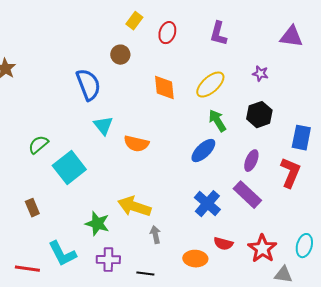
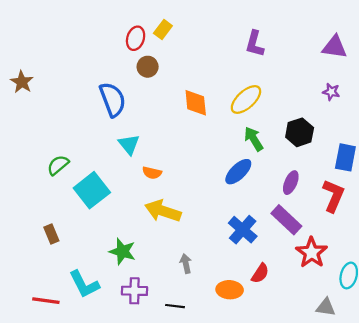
red ellipse: (167, 33) -> (136, 38), moved
purple star: (260, 74) -> (331, 92), moved
orange semicircle: (136, 144) -> (152, 173), moved, size x0.7
yellow arrow: (134, 207) -> (163, 211), moved
red semicircle: (223, 244) -> (260, 273), turned -72
red star: (262, 249) -> (312, 253), moved

